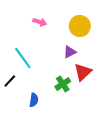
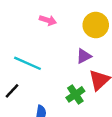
cyan line: (23, 58) -> (28, 63), turned -30

